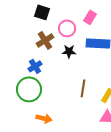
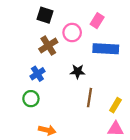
black star: (69, 51) -> (78, 72), moved
green circle: (29, 89) -> (31, 99), size x0.6

